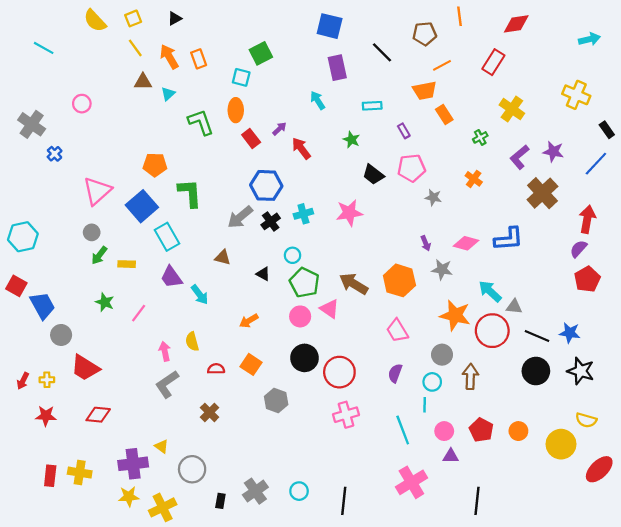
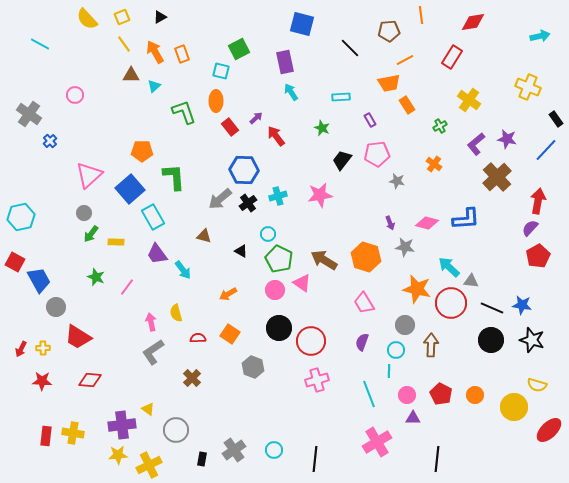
purple rectangle: (337, 68) -> (285, 62), moved
black trapezoid: (373, 175) -> (342, 160), turned 90

